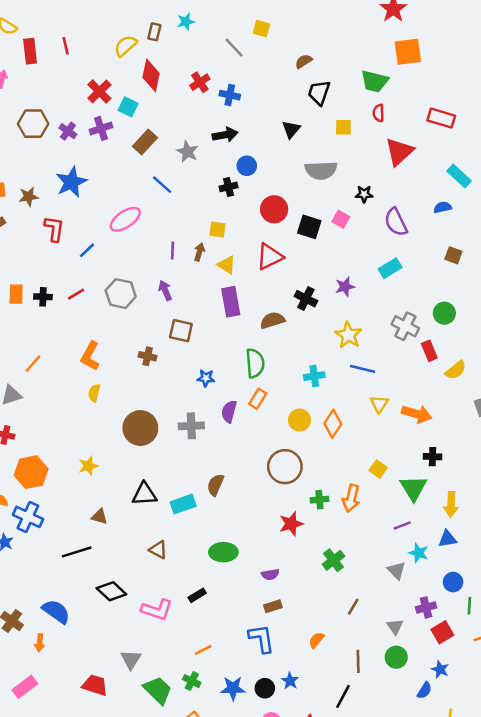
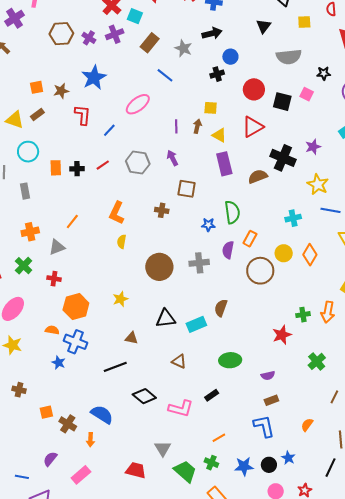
black cross: (306, 299) -> (283, 158), size x1.4
green semicircle: (255, 363) -> (232, 212), moved
brown circle: (285, 467) -> (260, 271), moved

